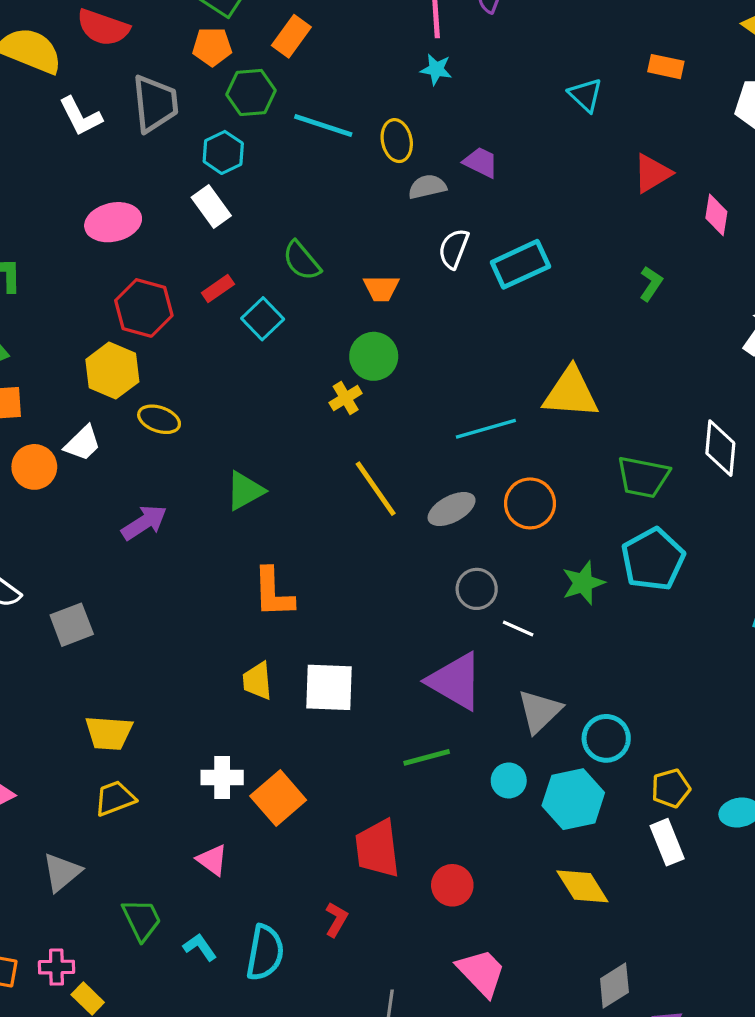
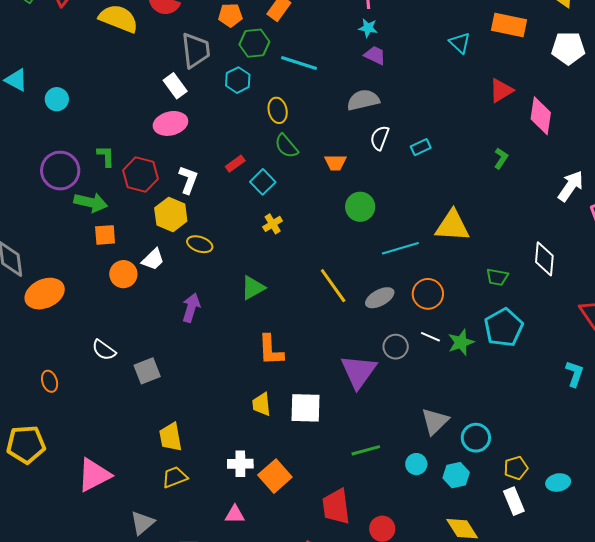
orange rectangle: (666, 67) -> (509, 25), size x1.6
white L-shape: (81, 116) -> (188, 180), moved, turned -132
yellow ellipse: (397, 141) -> (278, 110), moved
purple trapezoid: (481, 162) -> (375, 55), moved
gray semicircle: (427, 187) -> (363, 100), size x1.4
white rectangle: (211, 207) -> (175, 86), moved
pink diamond: (716, 215) -> (541, 116), size x1.5
cyan rectangle: (520, 264) -> (421, 147), size x0.6
red hexagon: (144, 308) -> (140, 175), moved
green circle: (374, 356) -> (360, 207), moved
yellow cross: (346, 398) -> (273, 224), moved
green trapezoid: (643, 477) -> (497, 277), size x0.7
purple arrow: (144, 522) -> (191, 308), turned -40
white line: (518, 629) -> (430, 337), moved
purple triangle: (455, 681) -> (358, 371), moved, turned 36
yellow trapezoid: (109, 733) -> (171, 437), turned 76
cyan hexagon: (573, 799) -> (456, 475), size x0.7
pink triangle: (212, 860) -> (235, 514), turned -35

